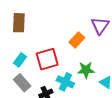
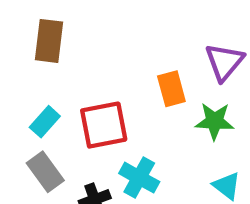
orange rectangle: (77, 40) -> (171, 89), turned -63
green star: (86, 70) -> (215, 121), moved

